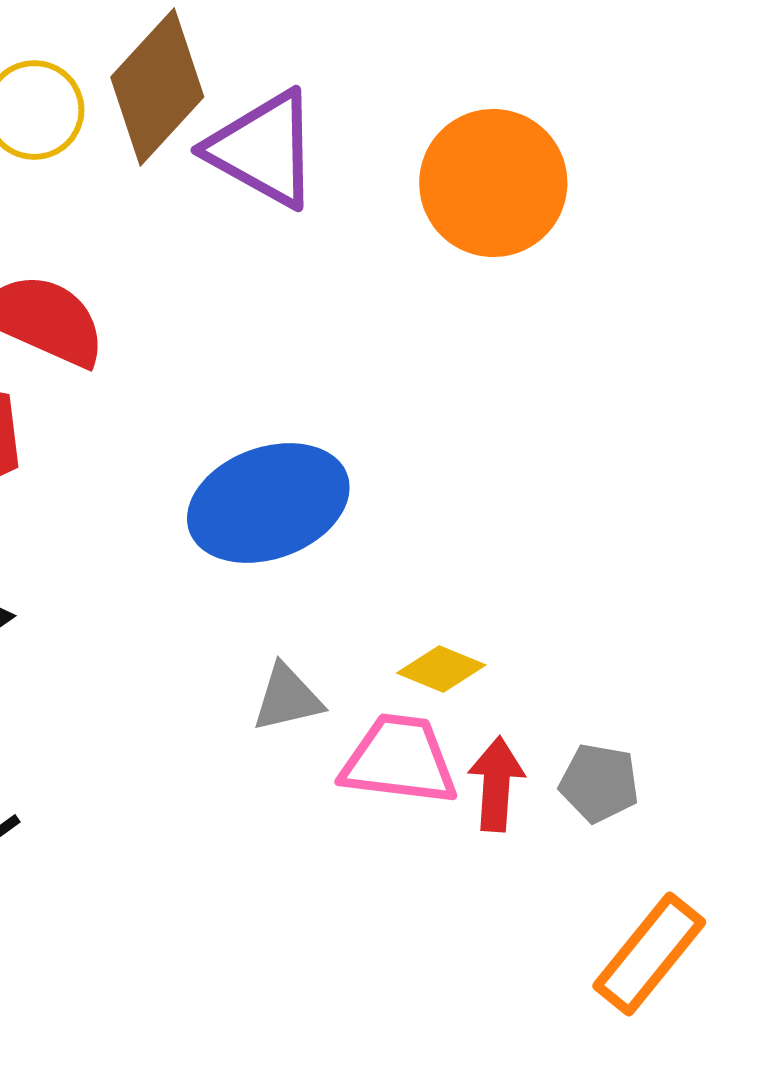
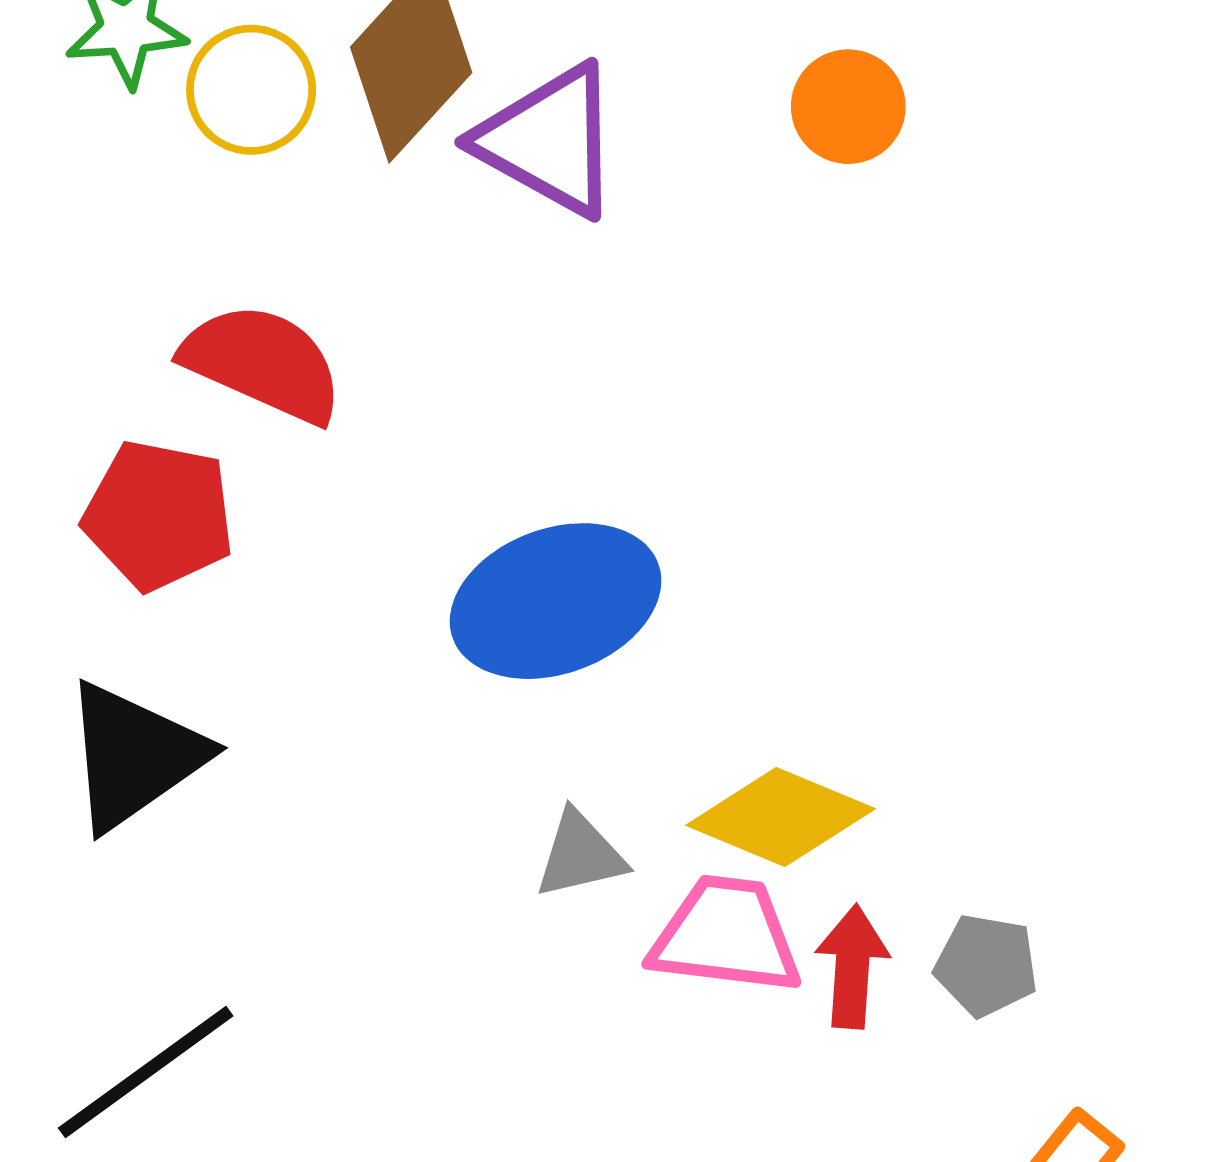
orange circle: (493, 183) -> (848, 107), moved, size x0.6
yellow diamond: (441, 669) -> (781, 817), size x1.6

